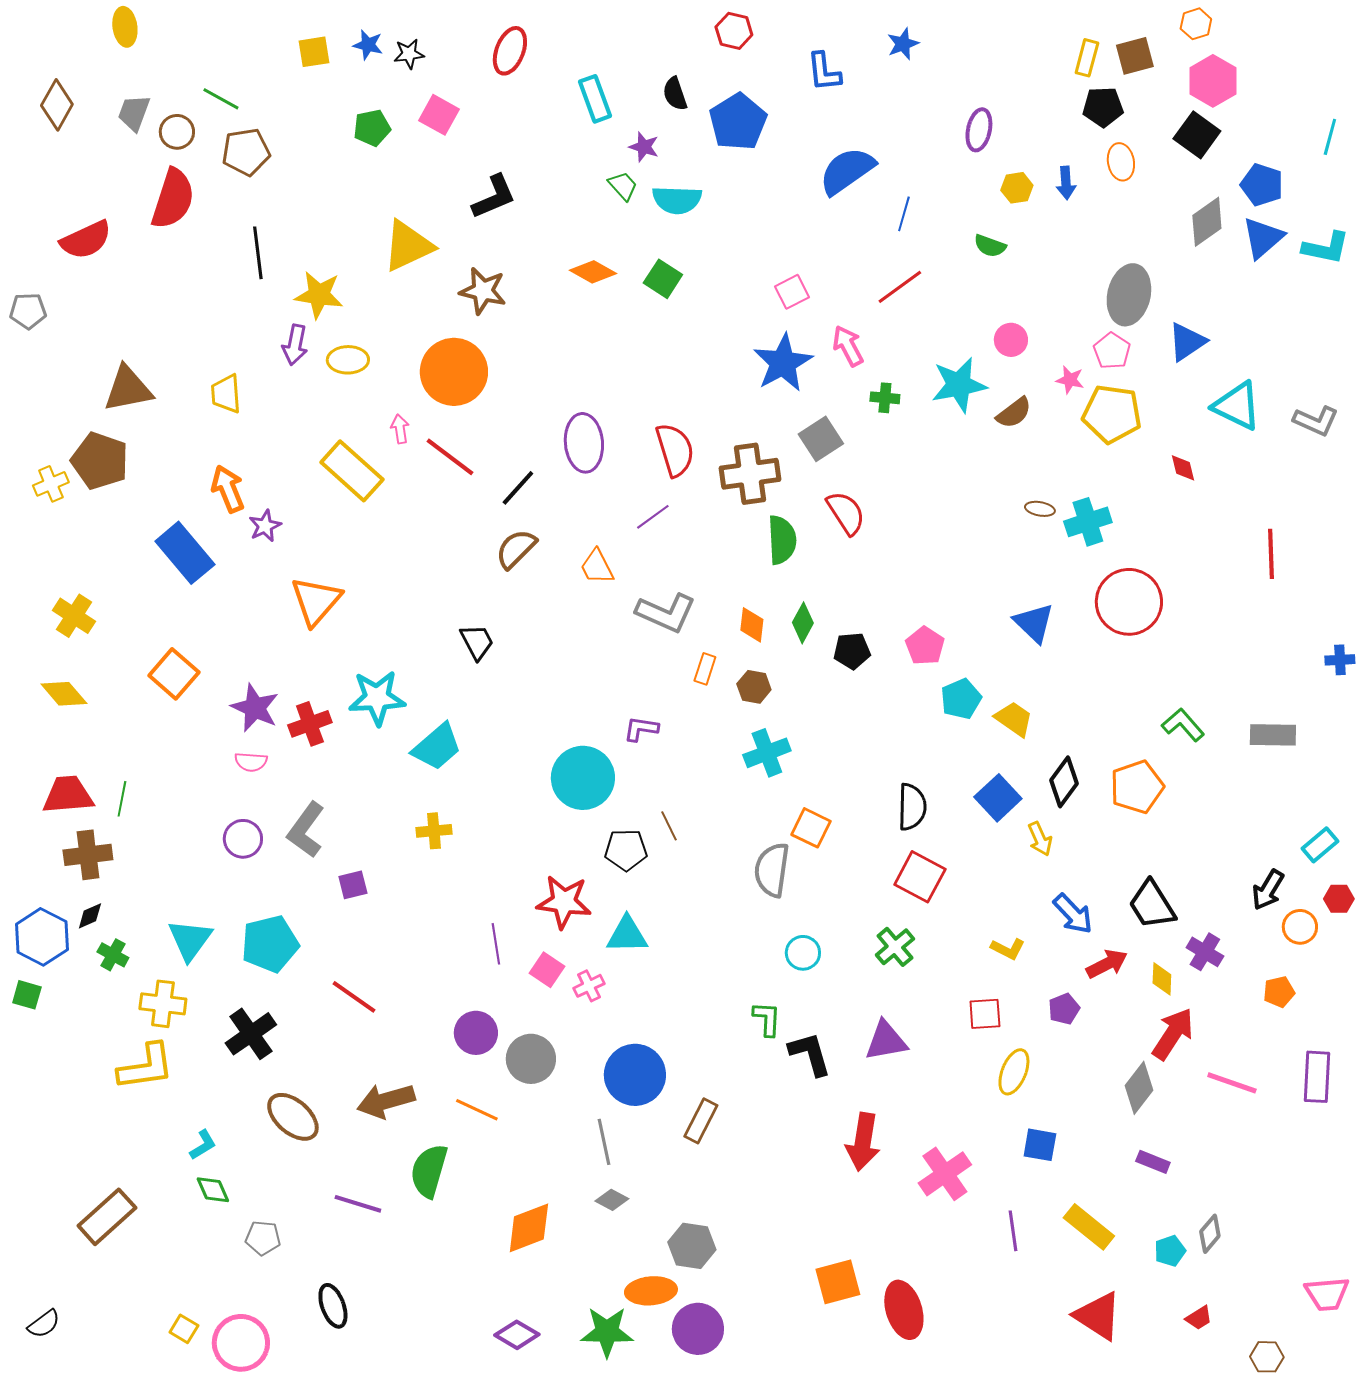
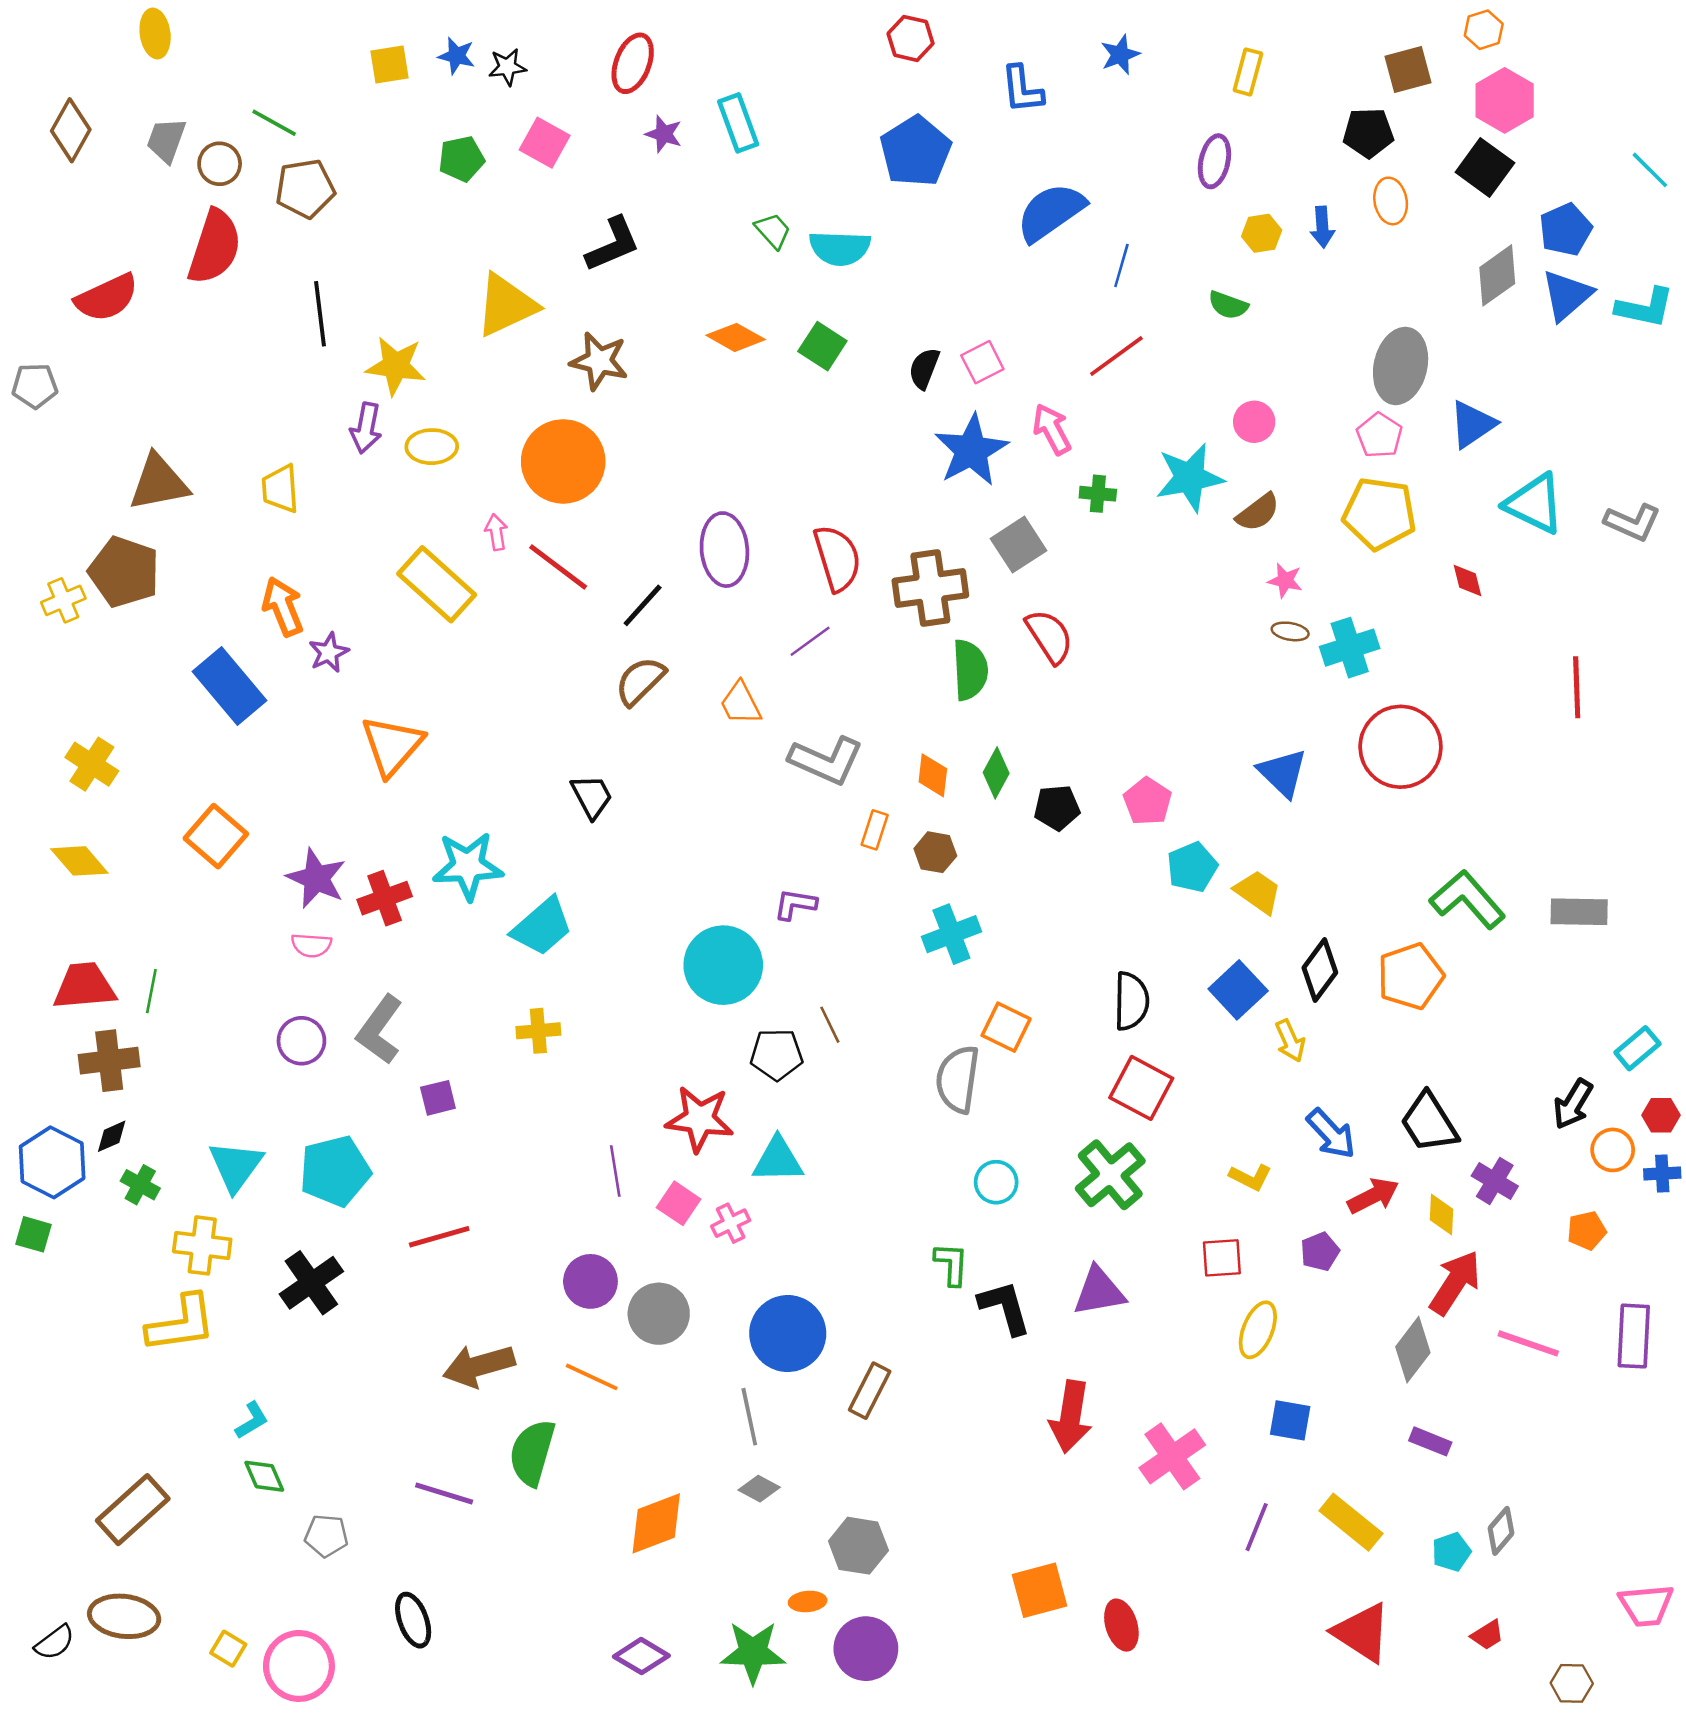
yellow rectangle: (1087, 58) -> (1248, 72), moved
black semicircle: (675, 94) -> (924, 368), moved, turned 40
cyan line: (1330, 137) -> (1650, 170), turned -60
purple star: (644, 147) -> (664, 134), moved
blue pentagon: (1262, 185) -> (1566, 229), turned 30
pink star: (1070, 380) -> (1285, 581), moved
blue cross: (1340, 660) -> (1662, 1174), moved
green L-shape: (1183, 725) -> (1468, 899), size x1.4
green cross: (895, 947) -> (1110, 1175), size x1.4
red line: (354, 997) -> (439, 1237), turned -51
brown ellipse: (293, 1117) -> (124, 1616), moved, turned -34
purple line: (1013, 1231) -> (1257, 1527), turned 30
orange ellipse: (651, 1291) -> (808, 1601), size x0.6
red ellipse: (904, 1310) -> (1121, 1625), size x0.7

